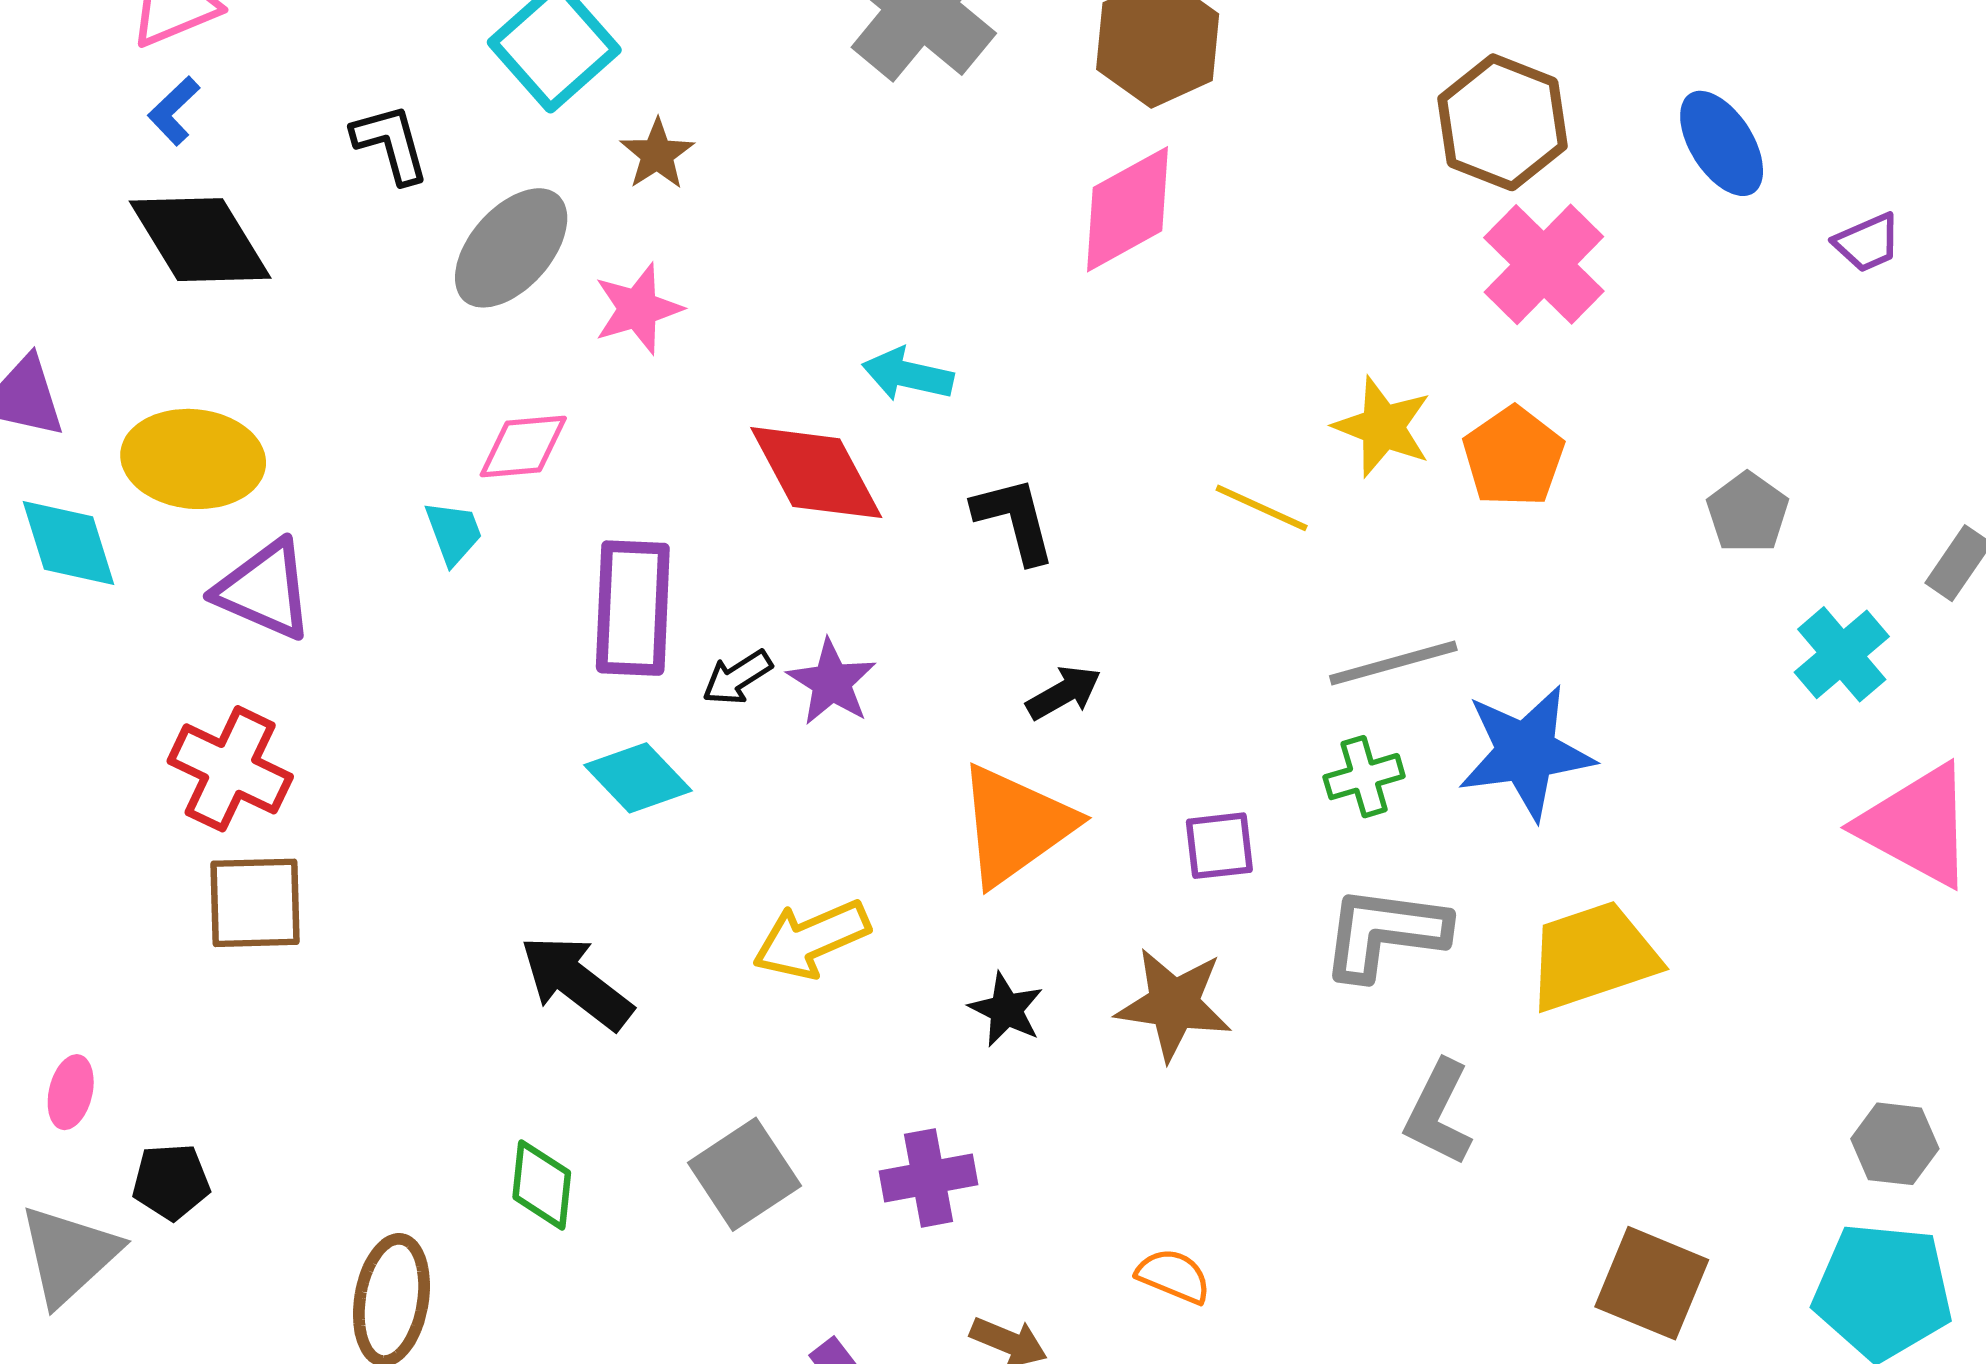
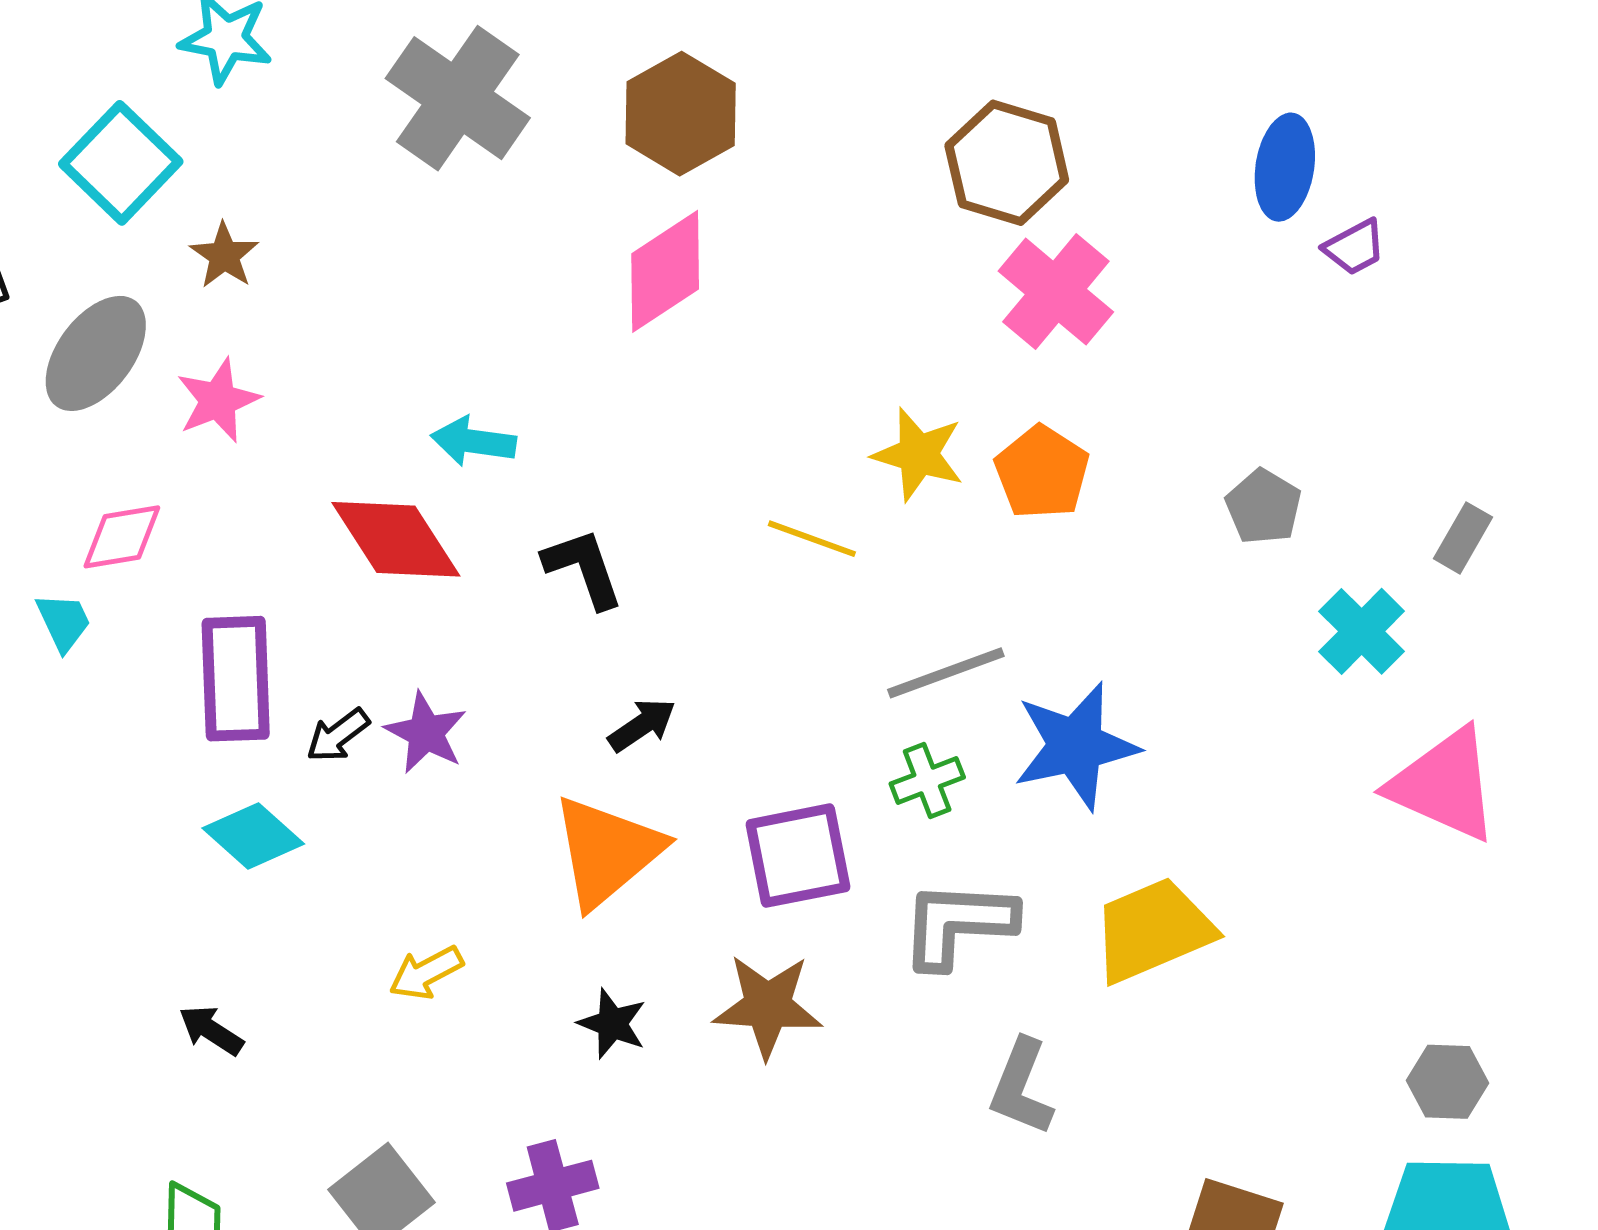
blue ellipse: (1722, 143) -> (1285, 167), moved, turned 46
purple square: (1219, 846) -> (798, 856), size x1.6
yellow arrow: (811, 939) -> (426, 973), size x0.7
black arrow: (576, 982) -> (211, 1030), size x0.6

